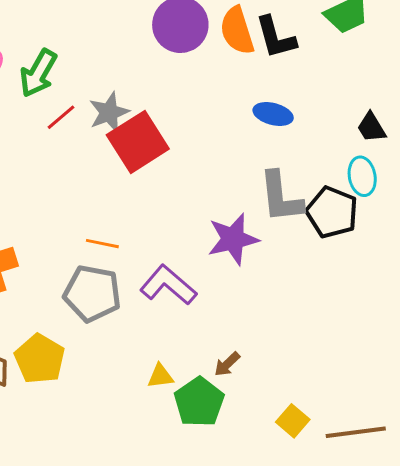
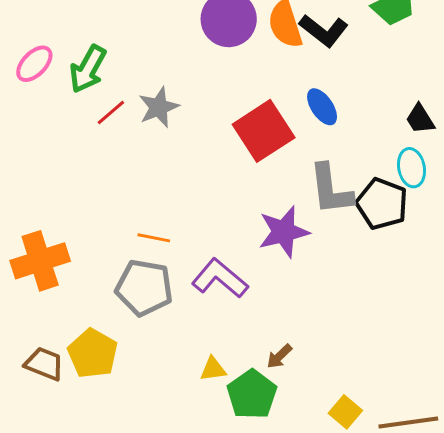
black L-shape: (276, 37) -> (324, 30), turned -36
blue ellipse: (273, 114) -> (322, 107), turned 42
red square: (138, 142) -> (264, 131), moved

